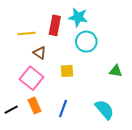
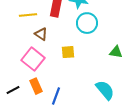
blue line: (63, 109) -> (56, 96), moved

